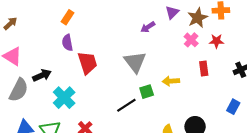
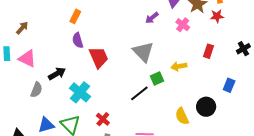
pink cross: (191, 40) -> (183, 25), moved
red star: (216, 41) -> (217, 16), moved
red rectangle: (204, 69) -> (208, 51), turned 32
gray semicircle: (19, 90) -> (37, 90), size x0.7
blue rectangle: (233, 107) -> (229, 85), moved

